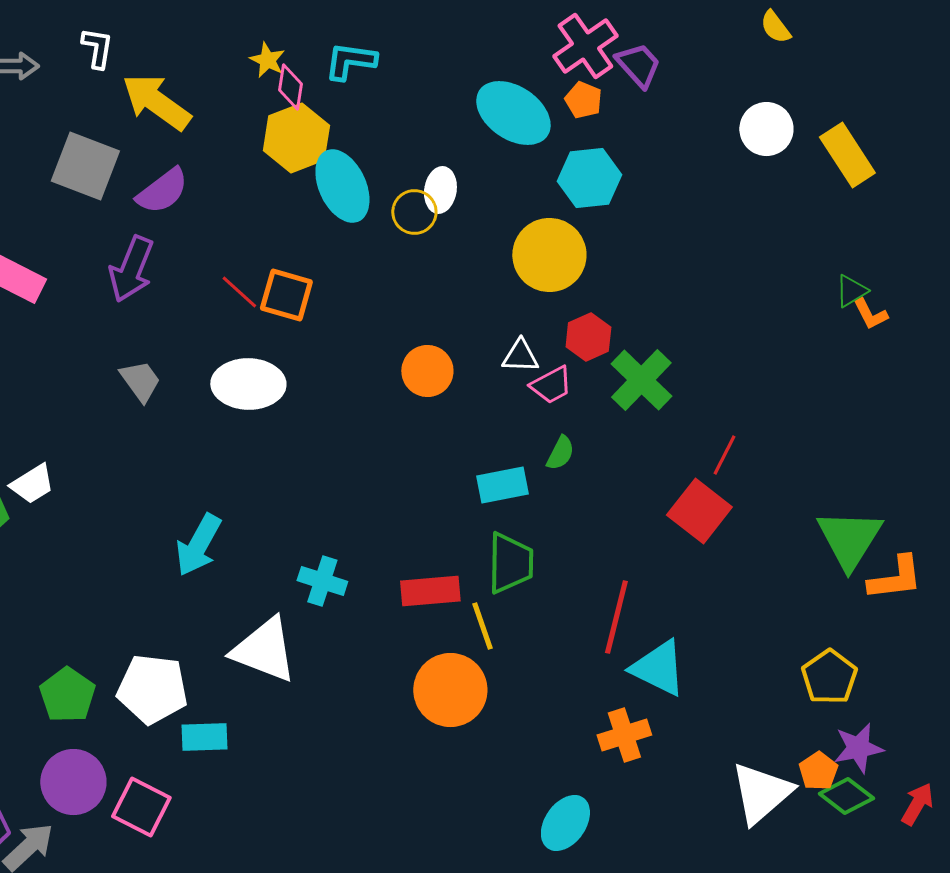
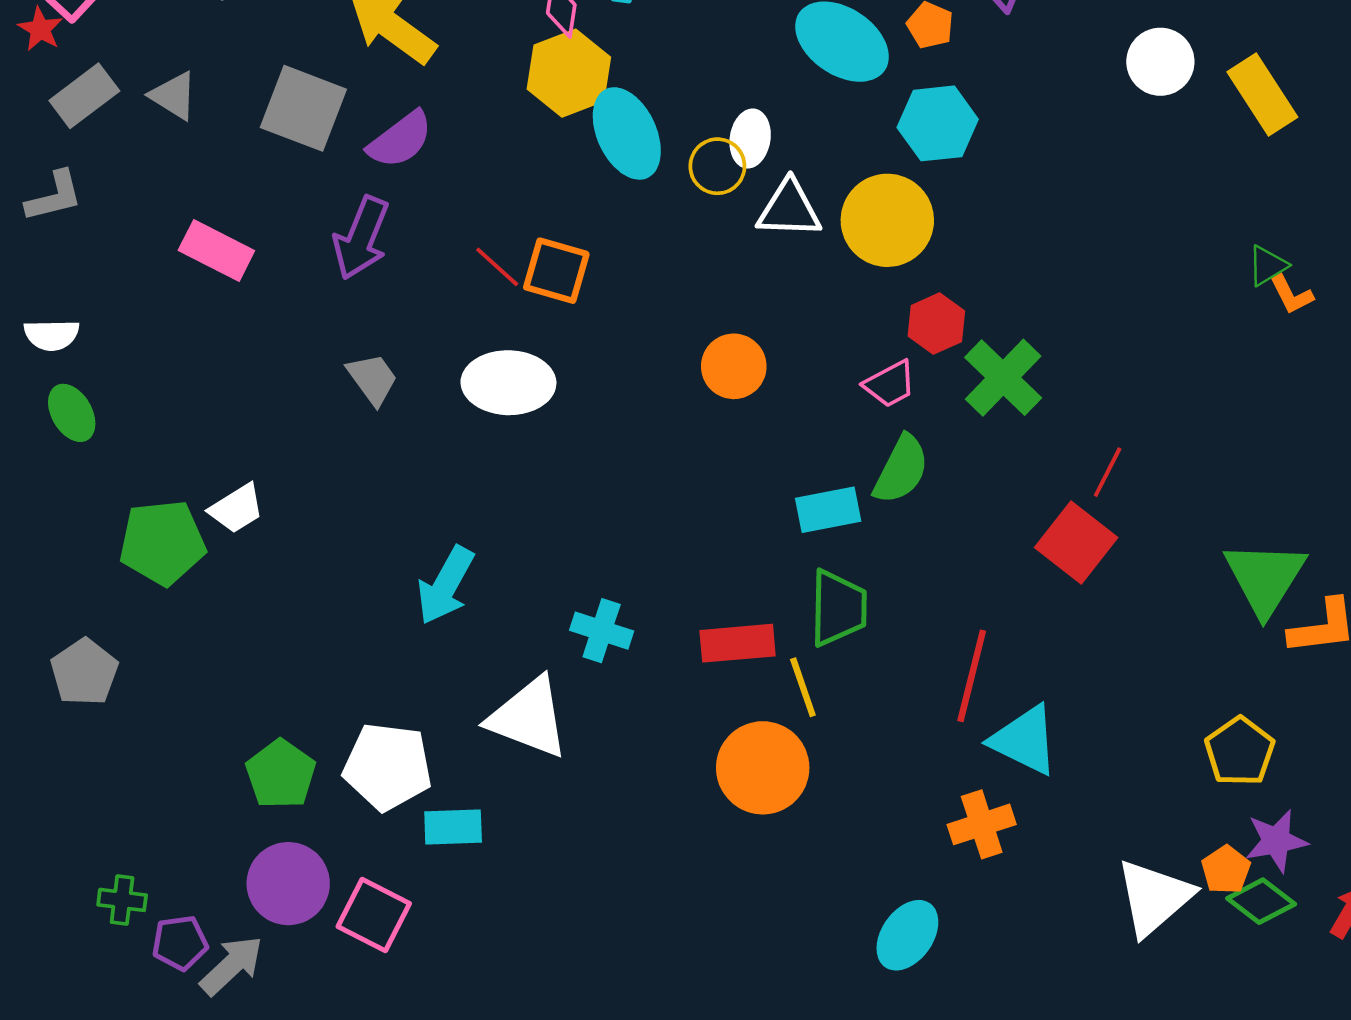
white triangle: (520, 356) -> (789, 209), moved, size x1.4
green semicircle: (560, 453) -> (901, 470), size x1.6

